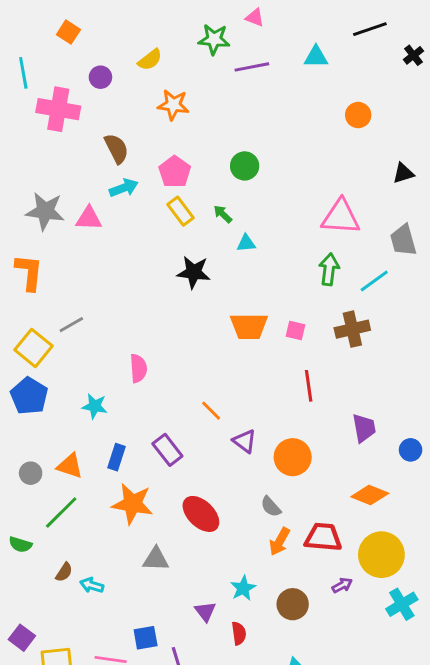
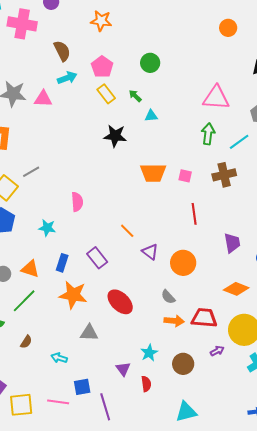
orange arrow: (280, 542) -> (174, 321), turned -114
cyan arrow: (92, 585) -> (59, 358), moved

